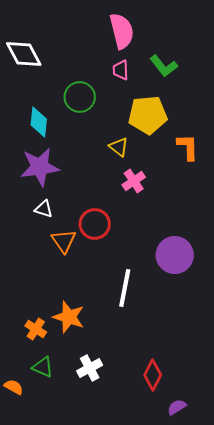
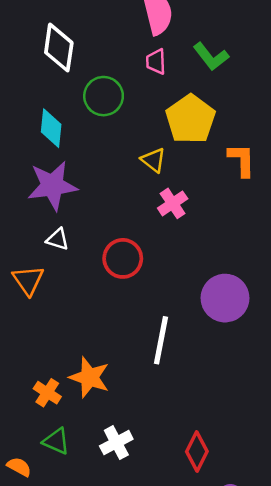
white diamond: (24, 54) -> (59, 48), moved, turned 36
yellow pentagon: (148, 115) -> (190, 119), turned -30
orange triangle: (64, 241) -> (28, 280), moved

